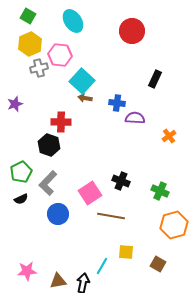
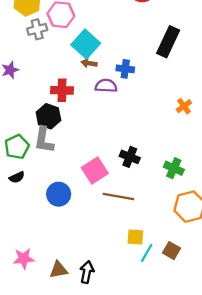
black rectangle: (155, 79) -> (168, 42), size x1.5
purple semicircle: (135, 118) -> (106, 86), moved
gray L-shape: (48, 183) -> (44, 140), moved, turned -35
cyan line: (102, 266) -> (147, 253), moved

